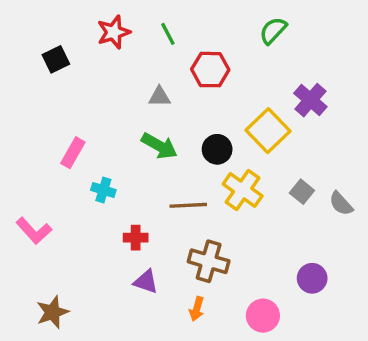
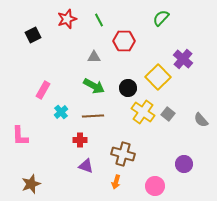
cyan cross: (103, 190) -> (61, 112), turned 32
gray square: (302, 192) -> (168, 114), moved
brown line: (188, 205) -> (93, 116), moved
pink L-shape: (34, 231) -> (20, 136), turned 40

